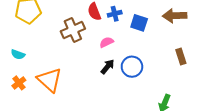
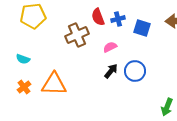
orange triangle: (49, 80) -> (54, 84), turned -40

